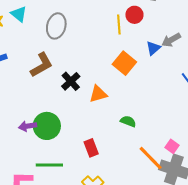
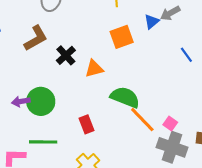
orange square: (124, 63) -> (122, 37), turned 30
green semicircle: (128, 121) -> (125, 97), size x1.8
orange line: (151, 158) -> (142, 120), moved

